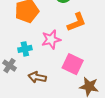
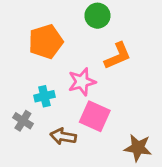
pink square: (73, 64) -> (95, 116), moved

